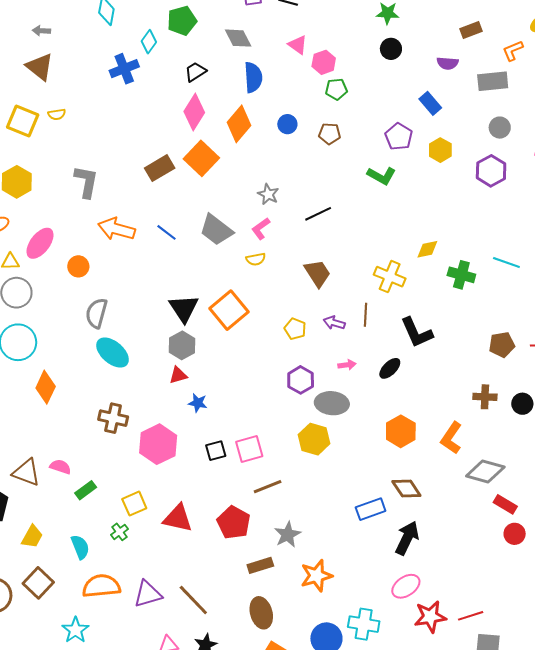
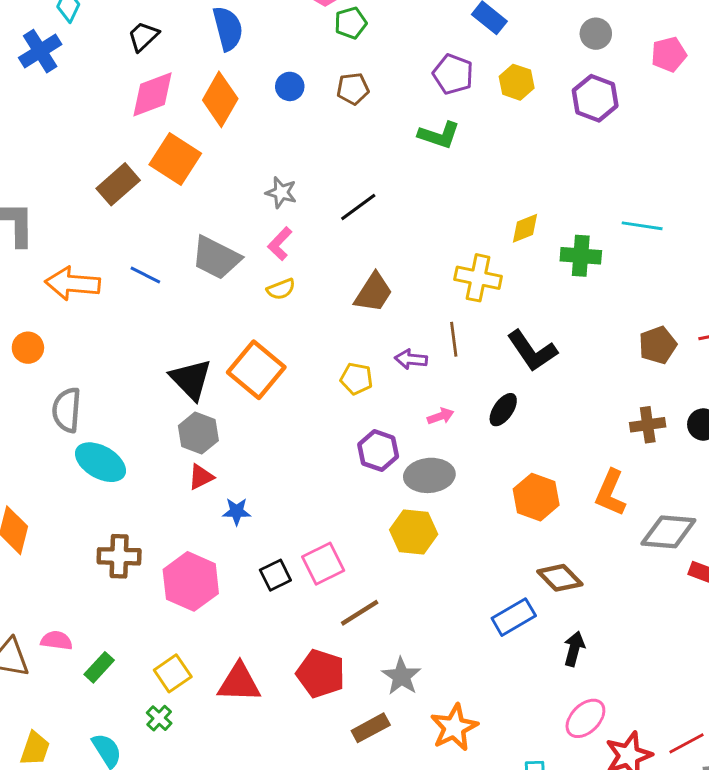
pink diamond: (194, 112) -> (153, 94), turned 48
brown trapezoid: (317, 273) -> (373, 293), turned 76
black arrow: (407, 538) -> (574, 649), size x0.7

